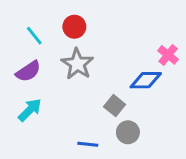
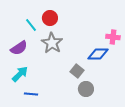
cyan line: (34, 36) -> (31, 25), moved
pink cross: (168, 55) -> (113, 37), turned -32
blue line: (88, 144) -> (31, 94), moved

